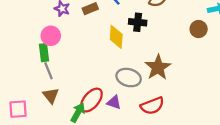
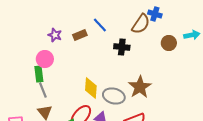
brown circle: (199, 29) -> (169, 43), moved
yellow diamond: (116, 37) -> (91, 88), moved

